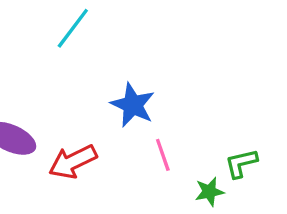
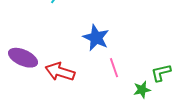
red arrow: (73, 162) -> (60, 72), turned 44

